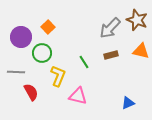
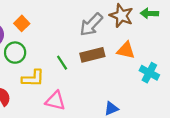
brown rectangle: (111, 55) -> (92, 55), size x1.5
yellow L-shape: (58, 76) -> (33, 78), turned 70

